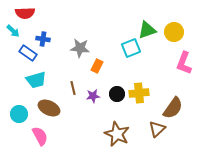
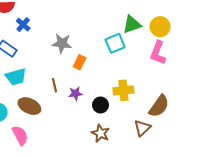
blue cross: (43, 39) -> (23, 25), moved, turned 32
pink L-shape: (184, 63) -> (158, 53), moved
black circle: (117, 94) -> (100, 105), moved
brown star: (117, 134) -> (100, 133), size x0.7

